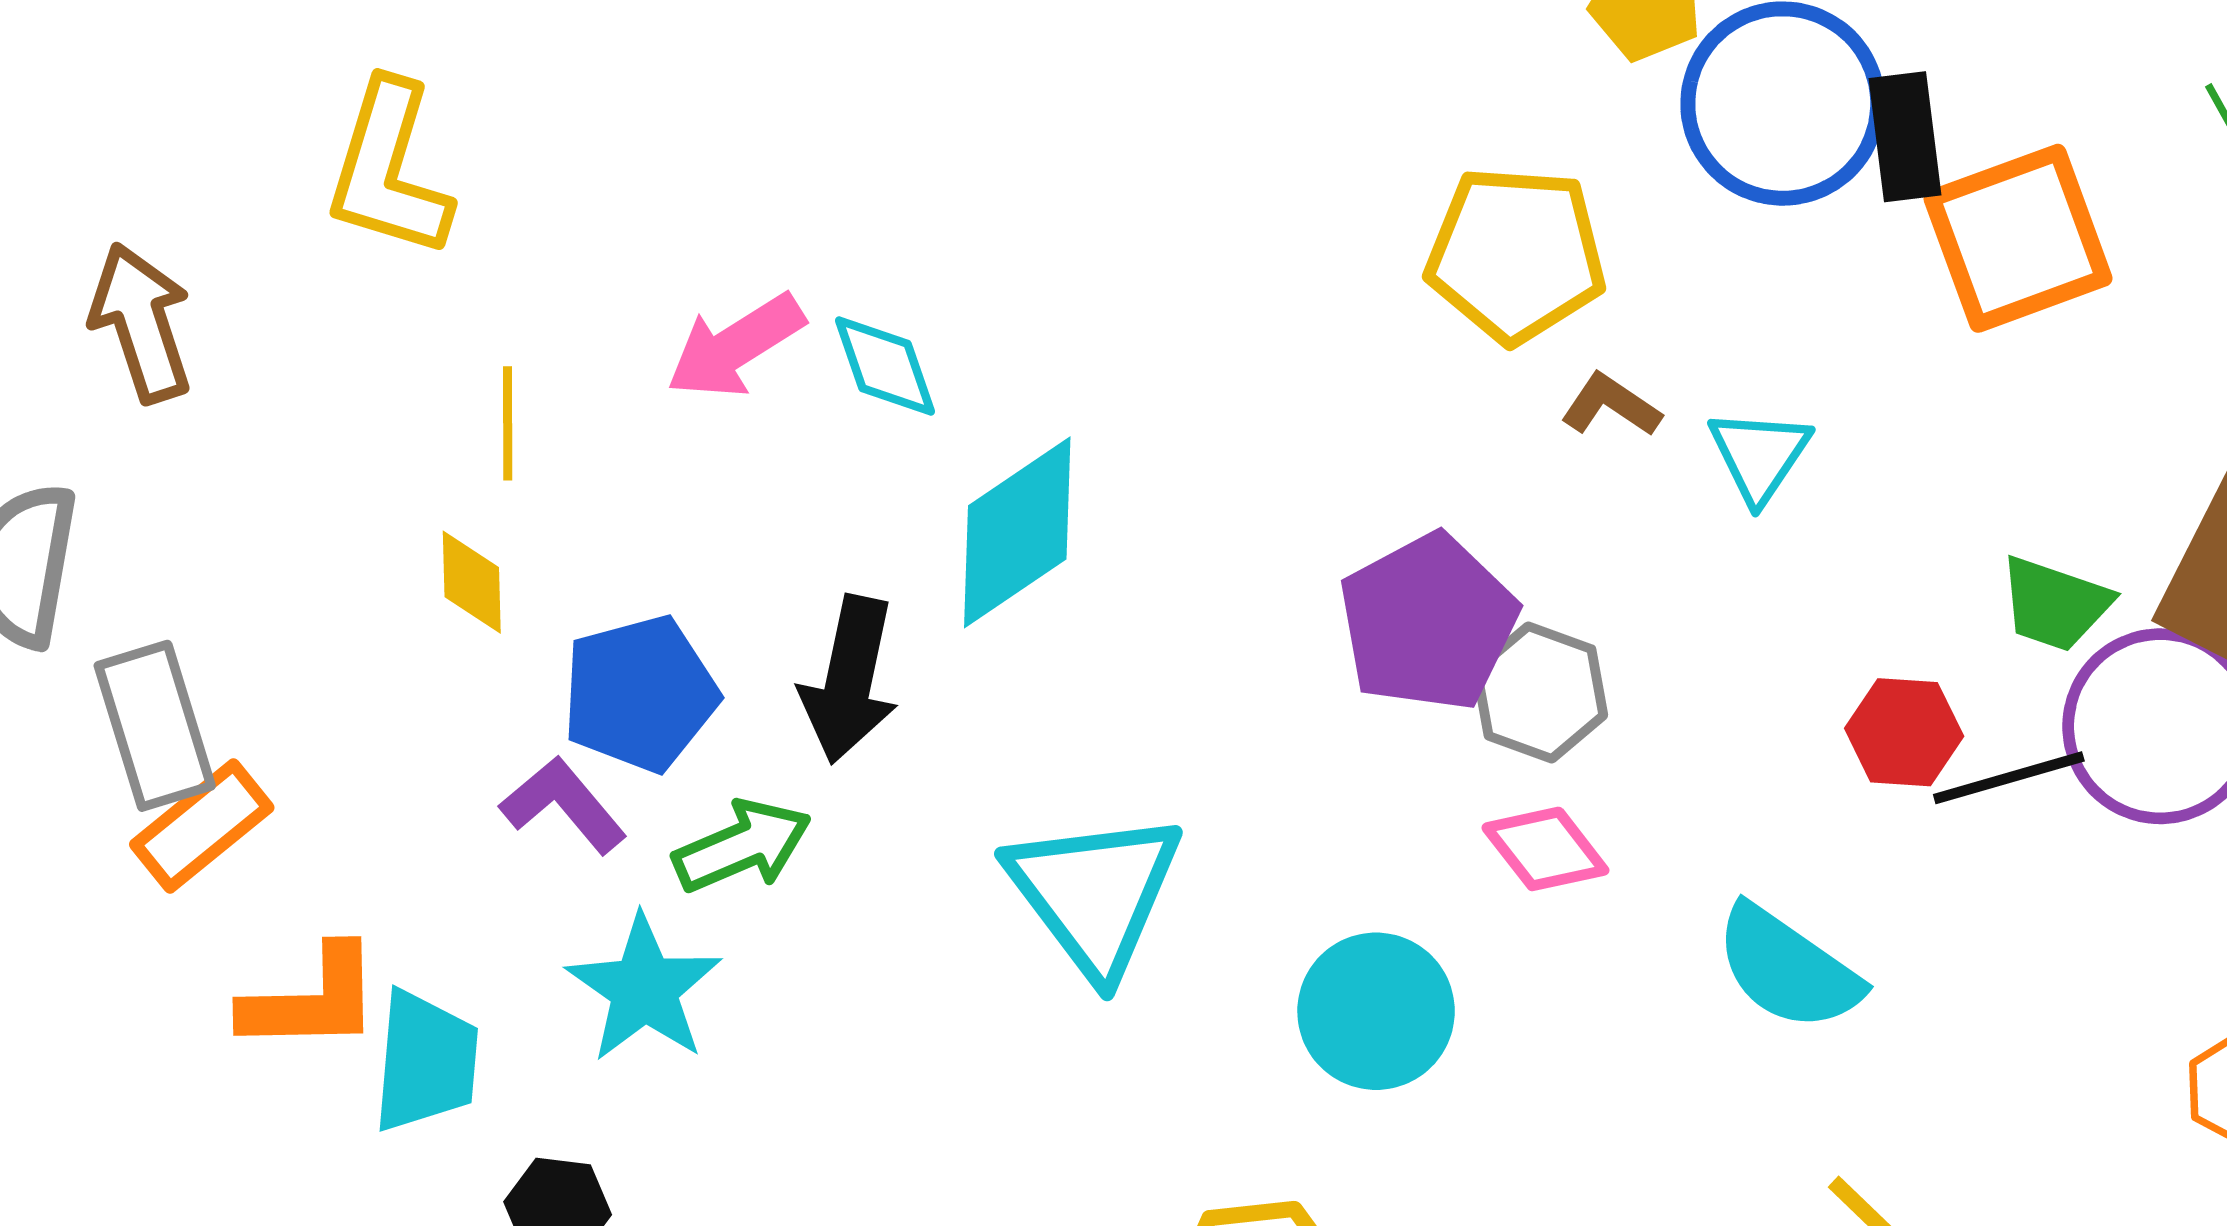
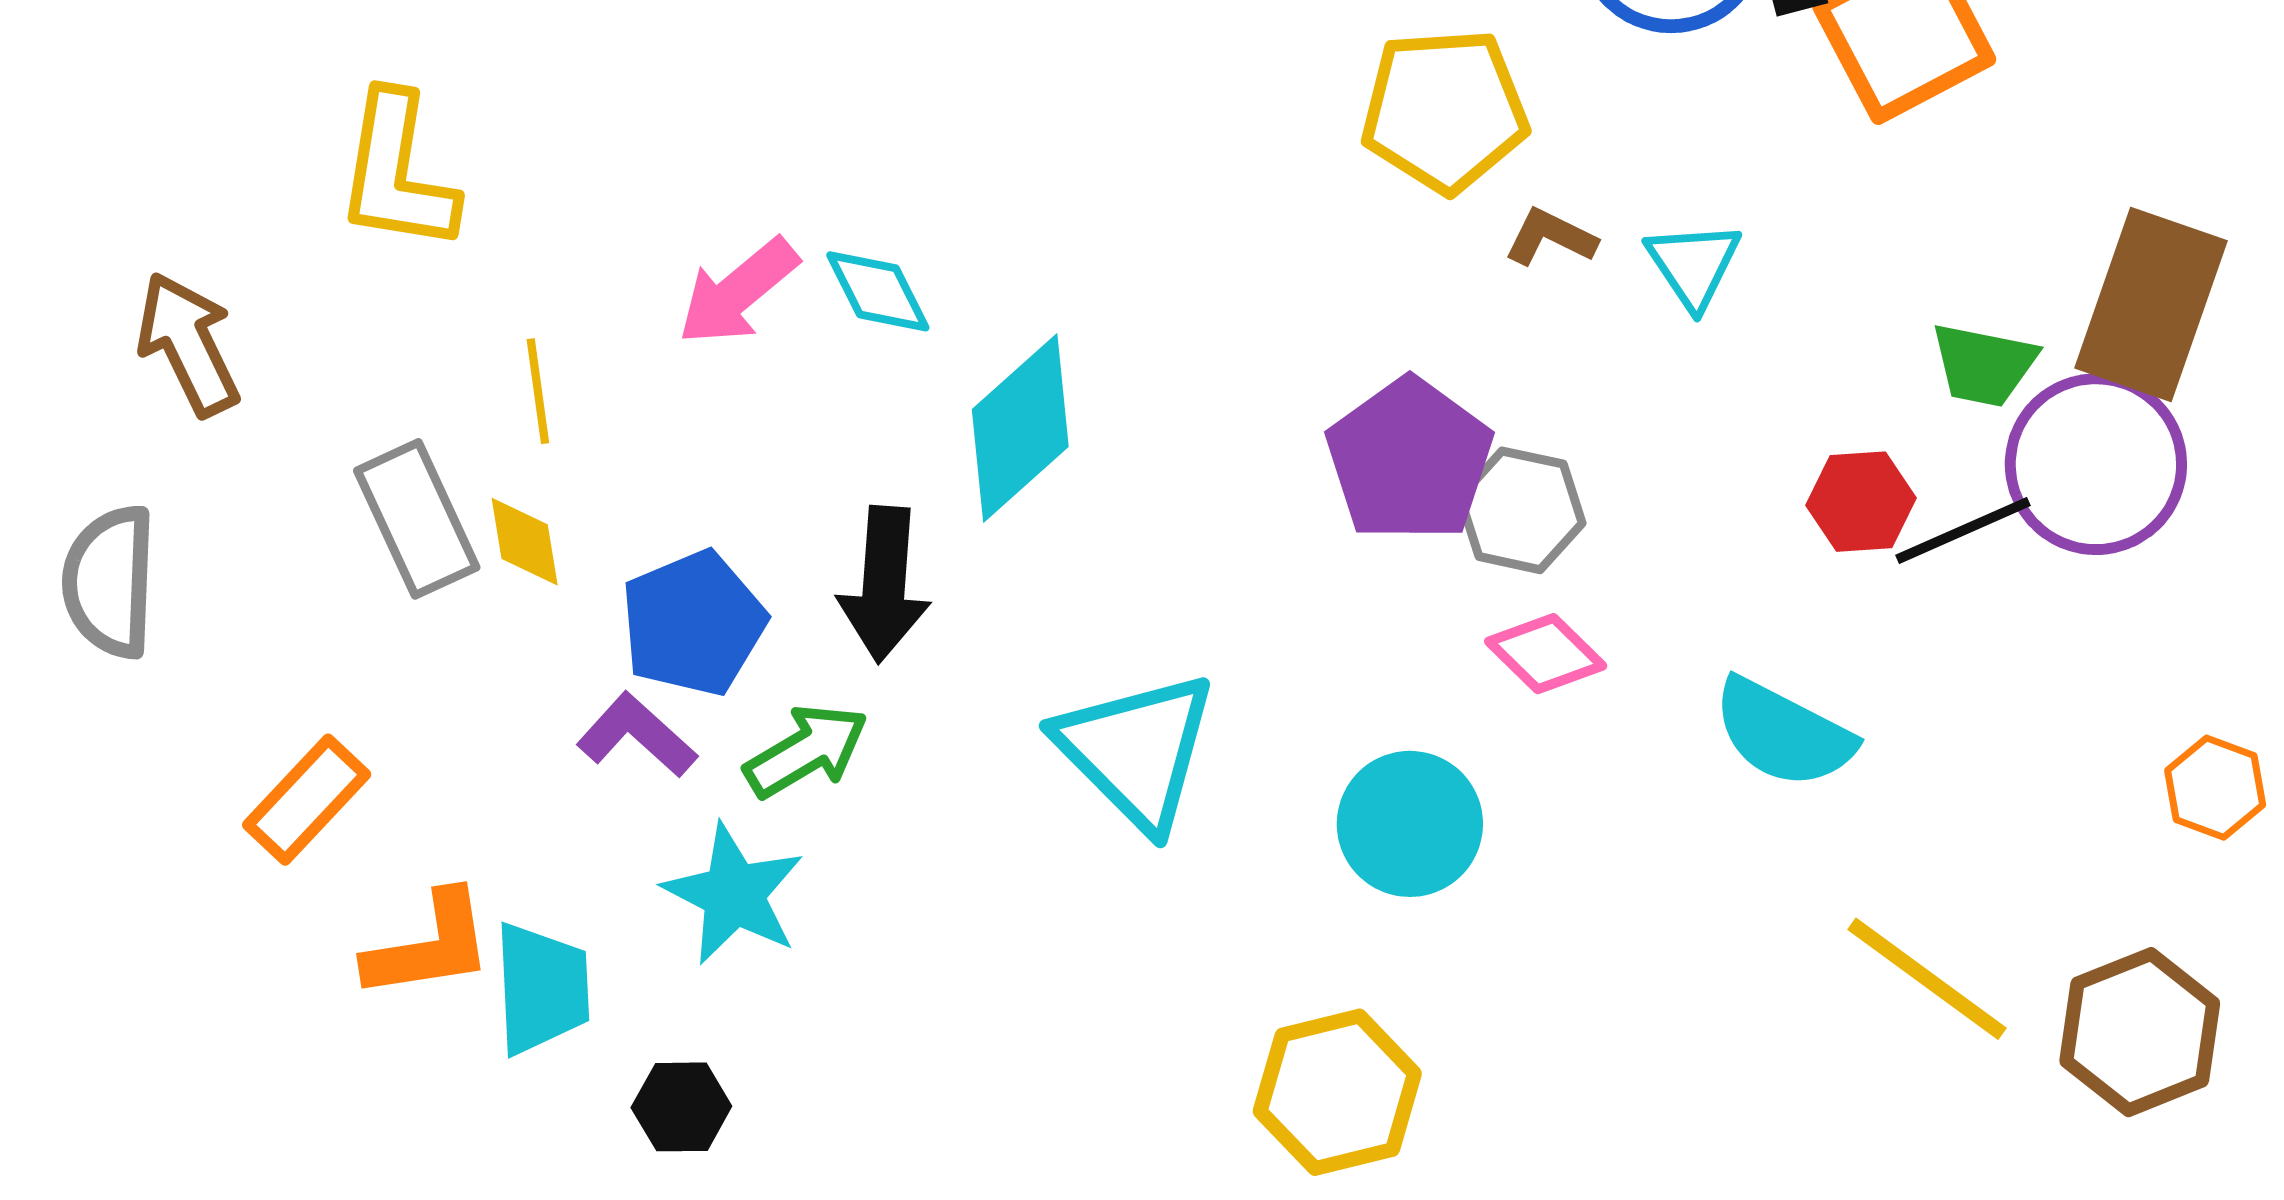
gray rectangle: (155, 726) -> (417, 519), moved

